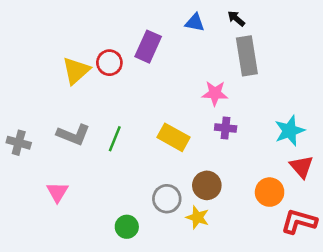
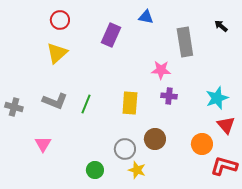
black arrow: (236, 19) -> (221, 26), moved
red circle: (109, 63) -> (60, 20), moved
yellow rectangle: (173, 137) -> (130, 103), turned 65
yellow star: (197, 217) -> (137, 170), moved

